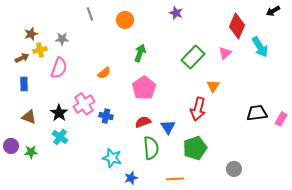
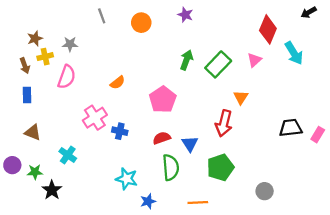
purple star: (176, 13) -> (185, 15), moved
green arrow: (140, 53) -> (186, 60), moved
brown arrow: (22, 58) -> (25, 66), turned 96
black star: (59, 113) -> (52, 190), moved

